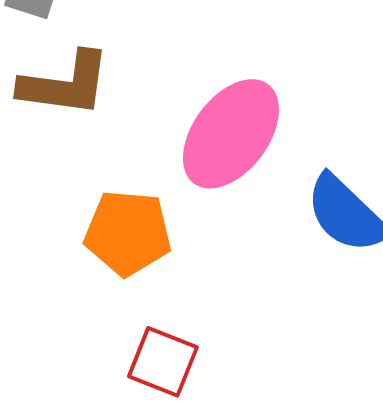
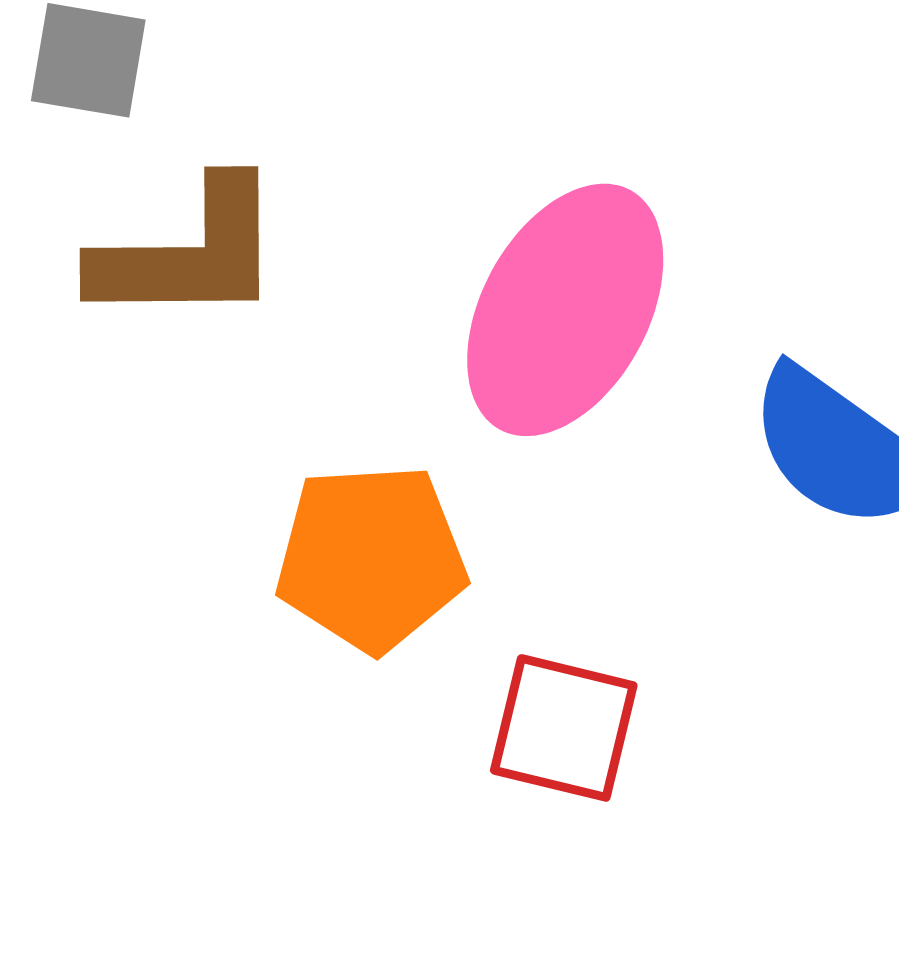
red square: (163, 362) -> (564, 728), moved

